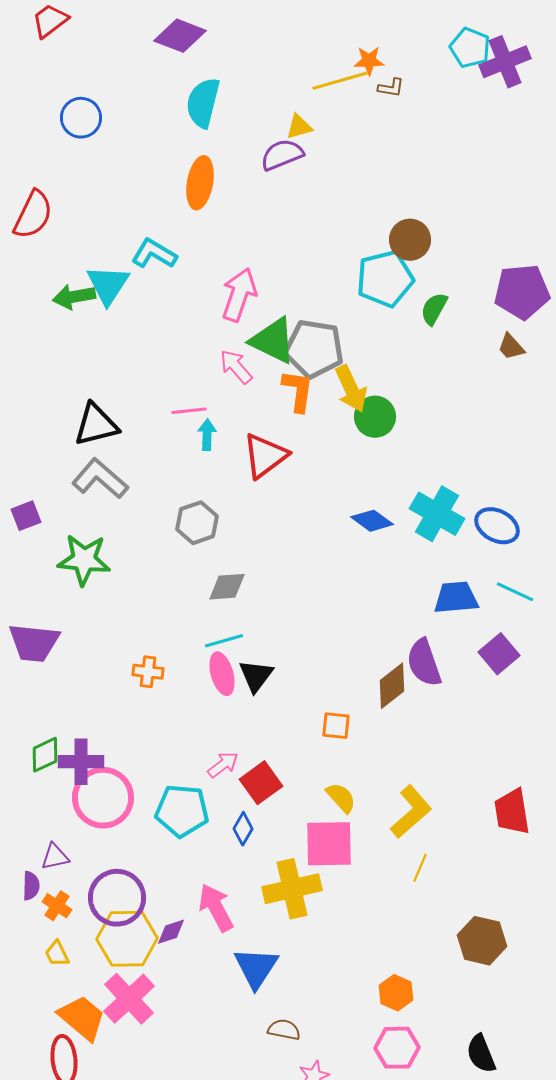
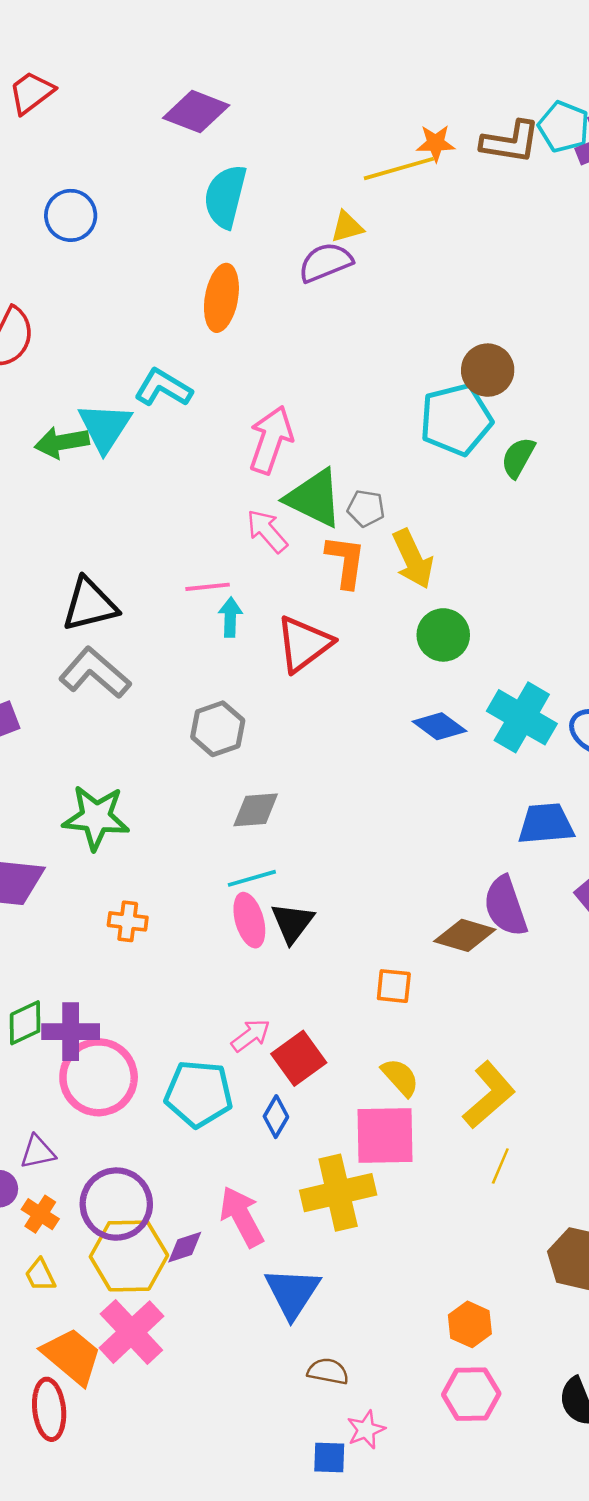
brown L-shape: (391, 88) -> (510, 142), moved, size x1.8
gray pentagon: (314, 349) -> (366, 508), size x0.5
green circle: (375, 417) -> (443, 635), moved
green star: (84, 560) -> (96, 817), moved
orange cross: (148, 672) -> (128, 921), moved
brown diamond: (392, 686) -> (465, 935), turned 54

